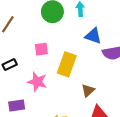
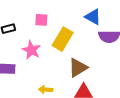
brown triangle: (88, 90) -> (78, 68), size x1.5

